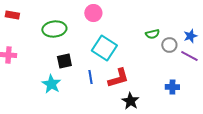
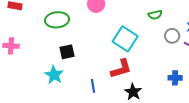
green semicircle: (152, 34) -> (155, 15), moved
cyan square: (104, 48) -> (125, 39), moved
blue line: (90, 77) -> (93, 86), moved

